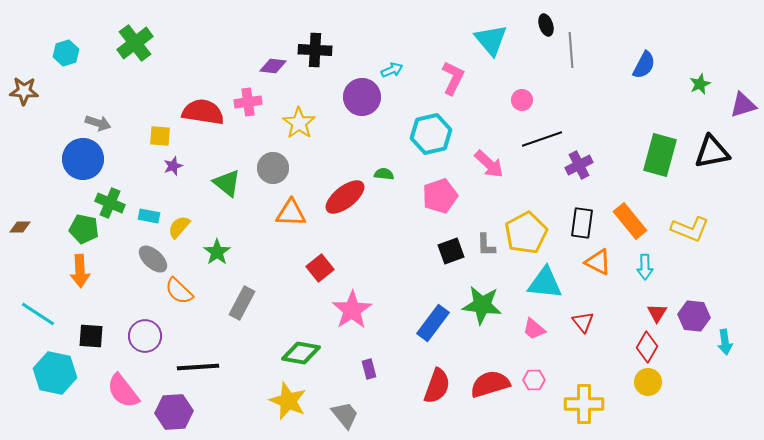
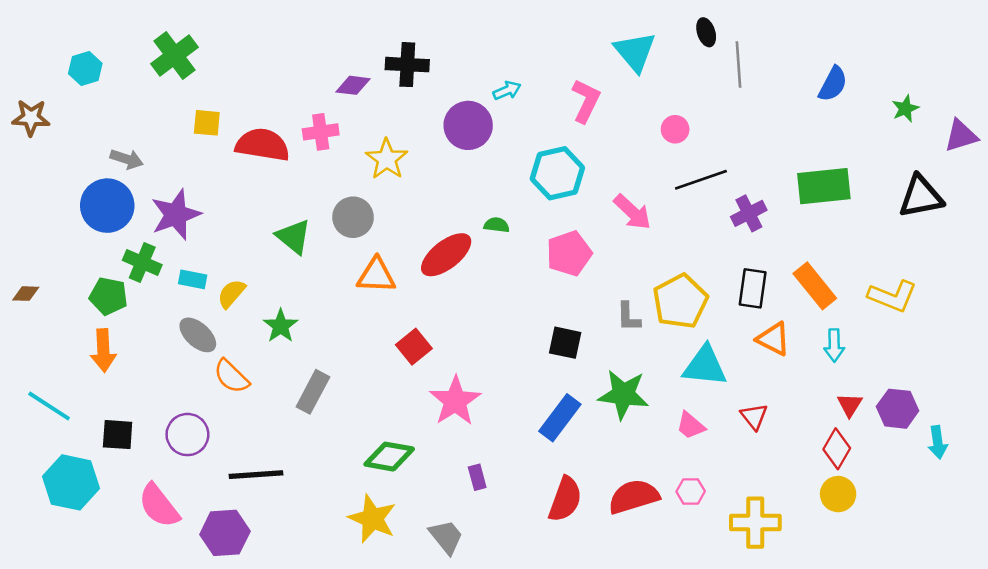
yellow square: (160, 136) -> (207, 123), moved
green rectangle: (660, 155) -> (824, 186), moved, turned 69
purple star: (173, 166) -> (176, 215), moved, size x2.0
black square: (451, 251) -> (565, 343), moved, turned 32

